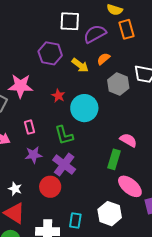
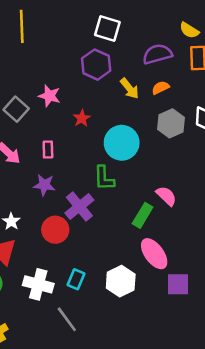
white square: (70, 21) -> (107, 29), moved
pink star: (21, 86) -> (49, 96), size x0.7
red star: (58, 96) -> (82, 118), moved
green L-shape: (64, 135) -> (104, 178), moved

